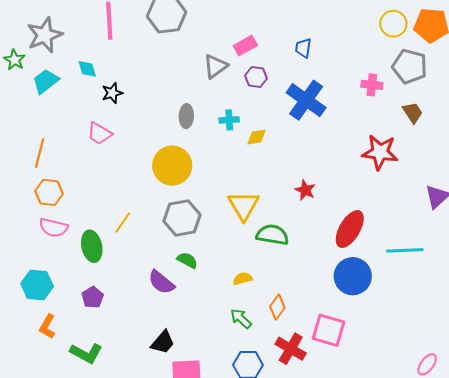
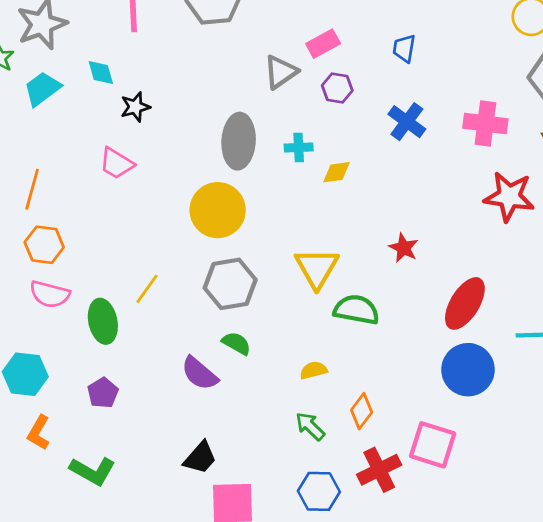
pink cross: (372, 85) -> (485, 123), moved, size x1.4
blue cross: (306, 100) -> (407, 122), size x0.7
gray ellipse: (186, 116) -> (239, 141), size x1.6
red cross: (291, 349) -> (379, 470), turned 32

